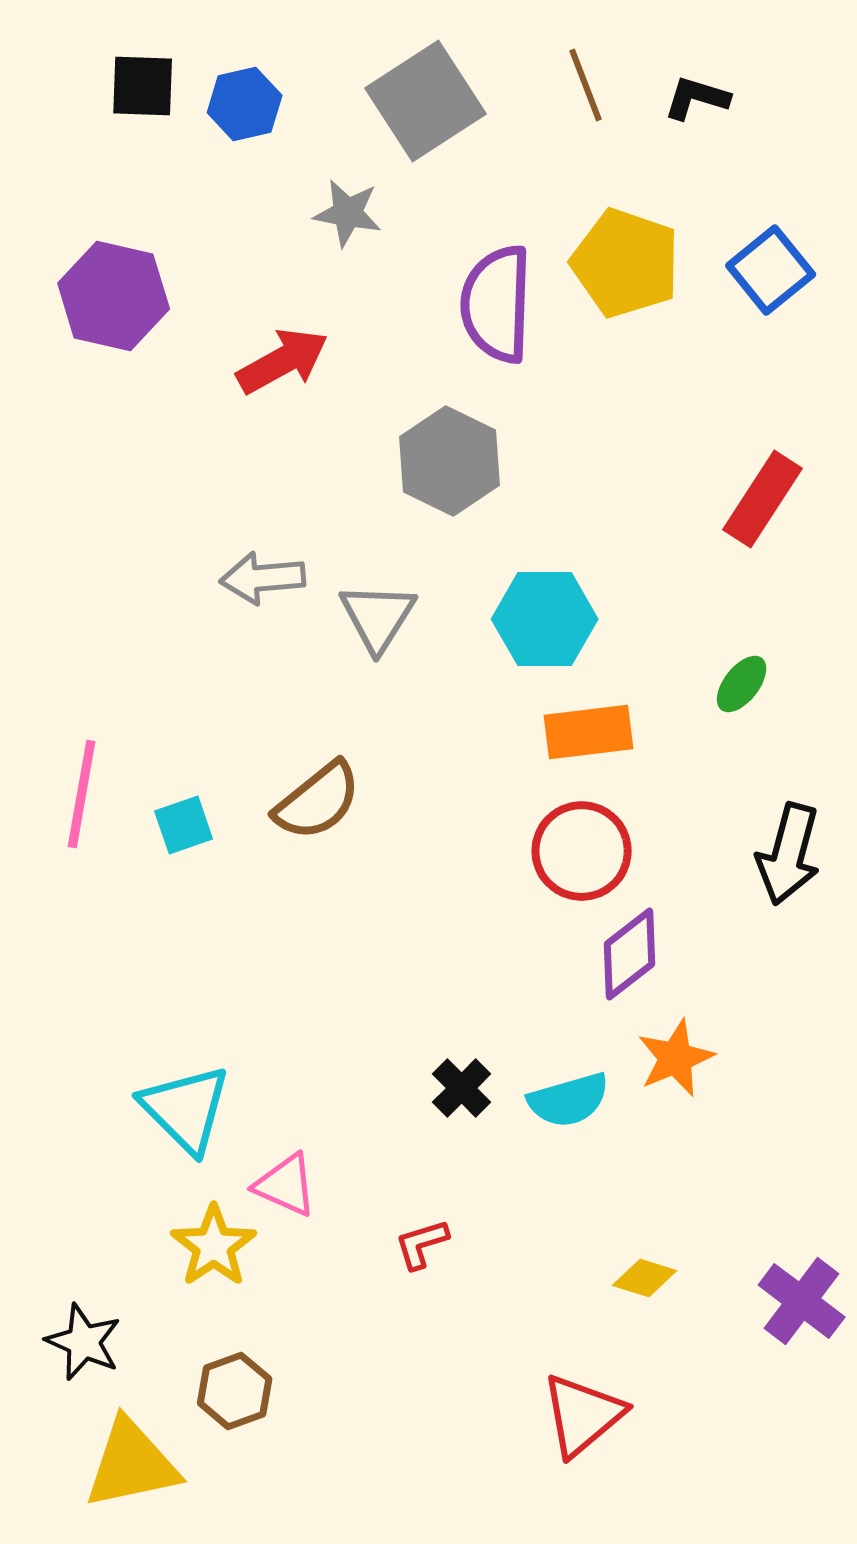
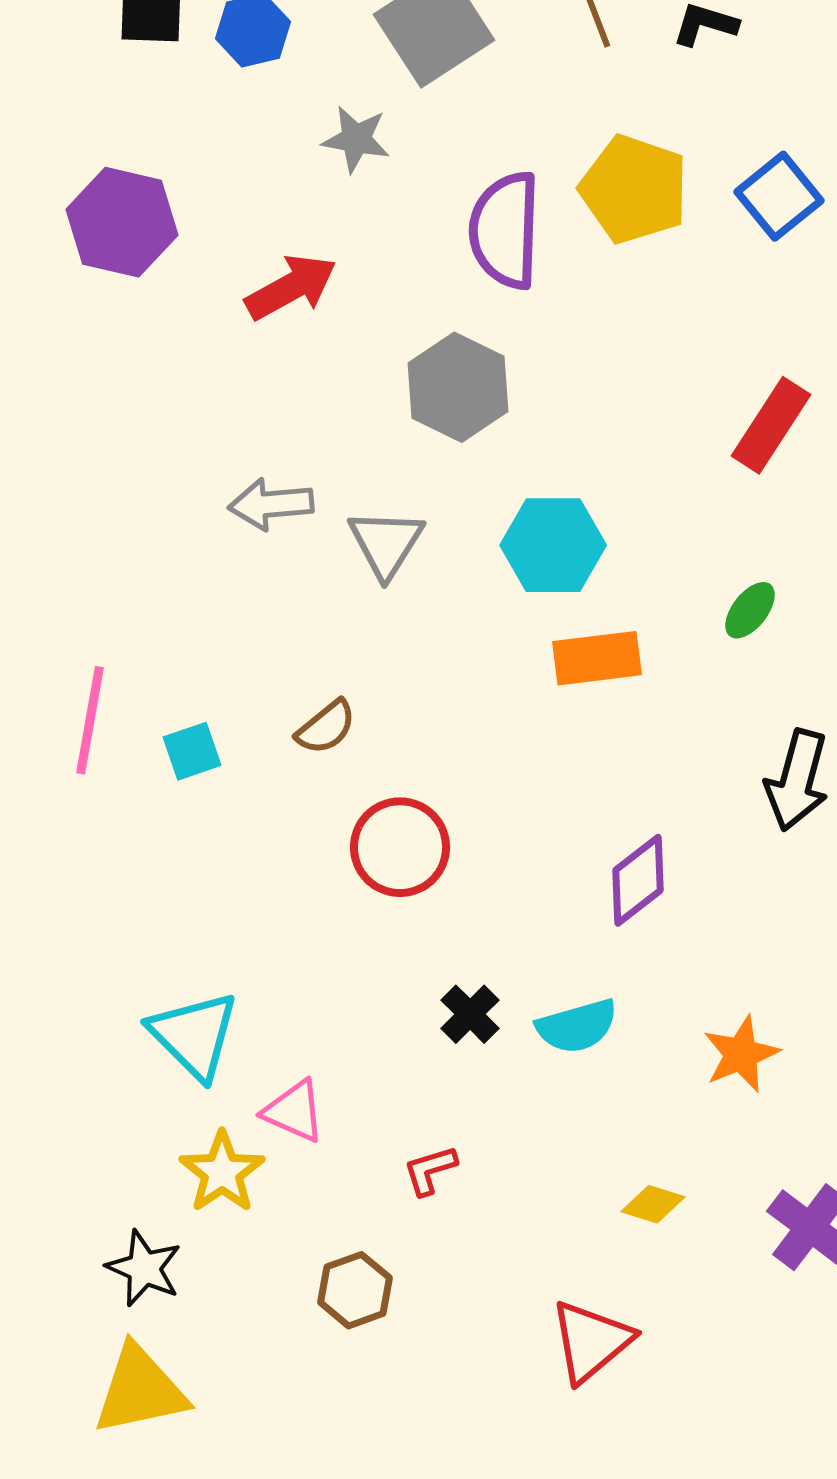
brown semicircle: (318, 801) -> (326, 727), size x0.7
red circle: (582, 851) -> (400, 847), moved
orange star: (676, 1058) -> (741, 1054), moved
black star: (84, 1342) -> (144, 1268), moved
brown hexagon: (235, 1391) -> (355, 1290), moved

